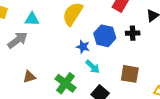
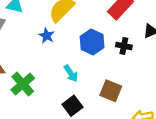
blue star: (83, 47) -> (47, 36), moved
green cross: (66, 83) -> (23, 84), moved

